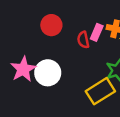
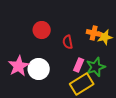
pink rectangle: (97, 32) -> (79, 65), moved

